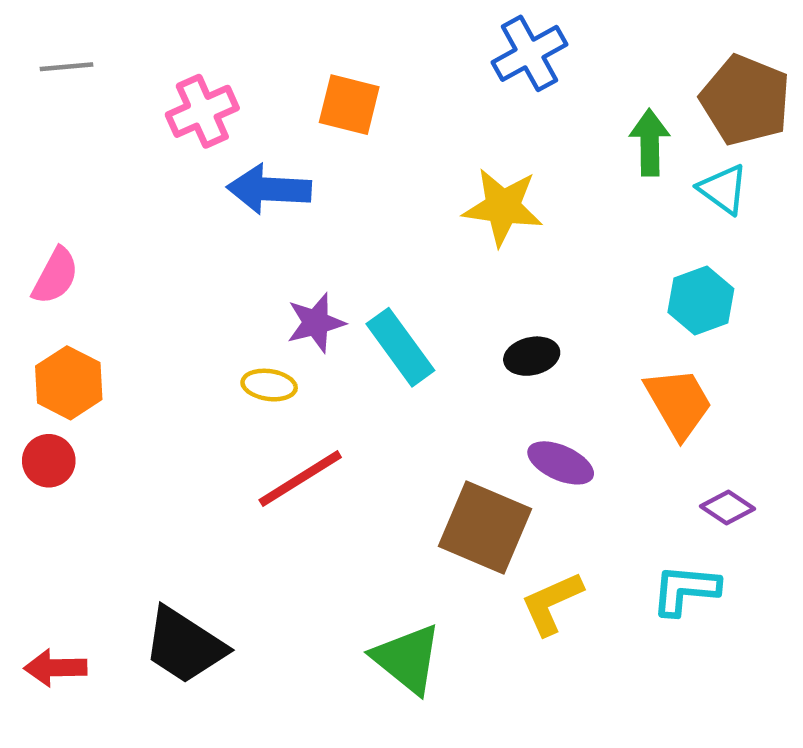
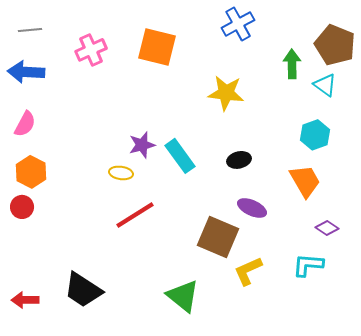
orange square: (349, 105) -> (157, 47), size x1.4
blue arrow: (269, 189) -> (26, 72), moved

